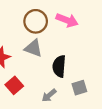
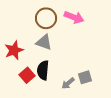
black semicircle: (59, 66) -> (43, 70), moved
gray arrow: (49, 95) -> (68, 83), moved

